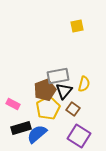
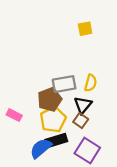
yellow semicircle: (84, 84) -> (91, 83), moved
black triangle: (64, 91) -> (83, 105), moved
black rectangle: (21, 128) -> (56, 141), moved

